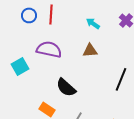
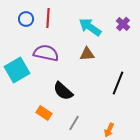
cyan arrow: (93, 23) -> (90, 27), size x1.6
cyan square: (20, 66) -> (17, 70), size x1.4

